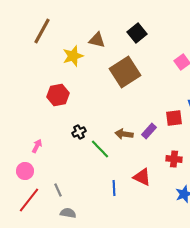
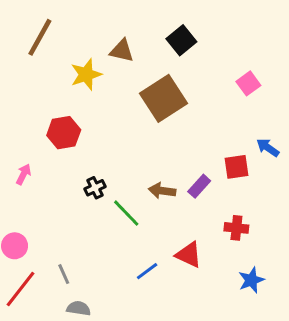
pink arrow: (37, 146) -> (23, 174), moved
blue line: (114, 188) -> (147, 271), turned 56

